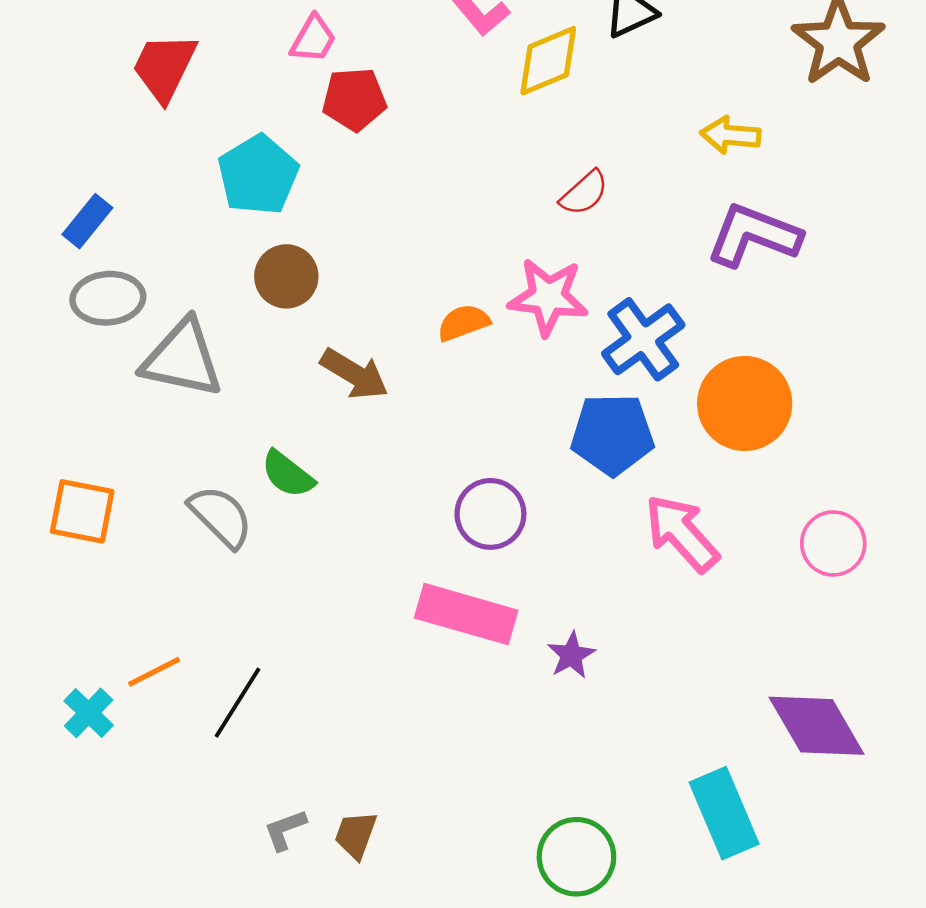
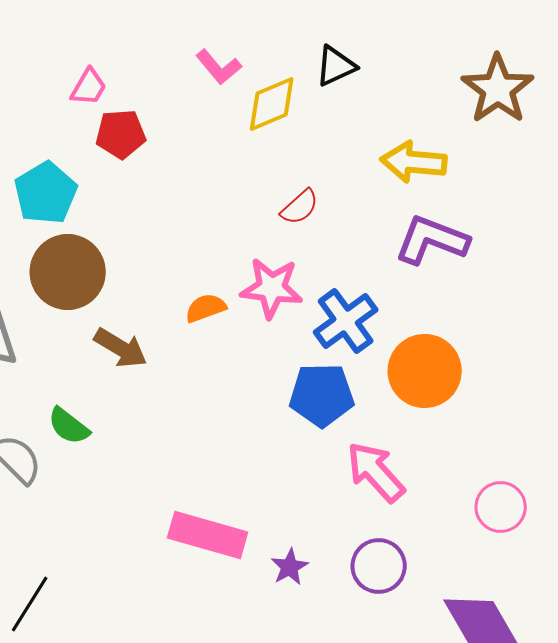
yellow arrow: (731, 135) -> (414, 162), size x1.4
brown circle: (286, 276) -> (68, 272), size x1.5
purple circle: (490, 514) -> (379, 566), moved
pink circle: (833, 543) -> (501, 507), moved

